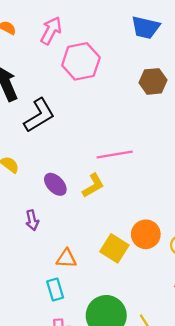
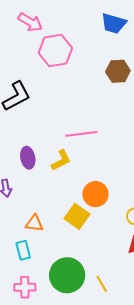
pink arrow: (51, 31) -> (30, 22), turned 90
purple ellipse: (55, 184) -> (28, 158), turned 30
orange circle: (146, 234) -> (95, 194), moved

